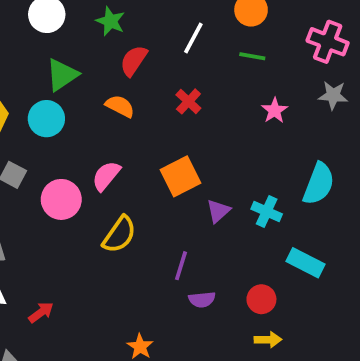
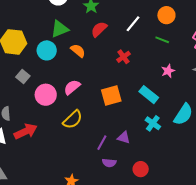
orange semicircle: (120, 106) -> (78, 51), moved
purple triangle: (218, 211) -> (124, 138), moved, turned 48
cyan rectangle: (305, 263) -> (149, 95), moved
red arrow: (41, 312) -> (26, 131), moved, size x1.6

